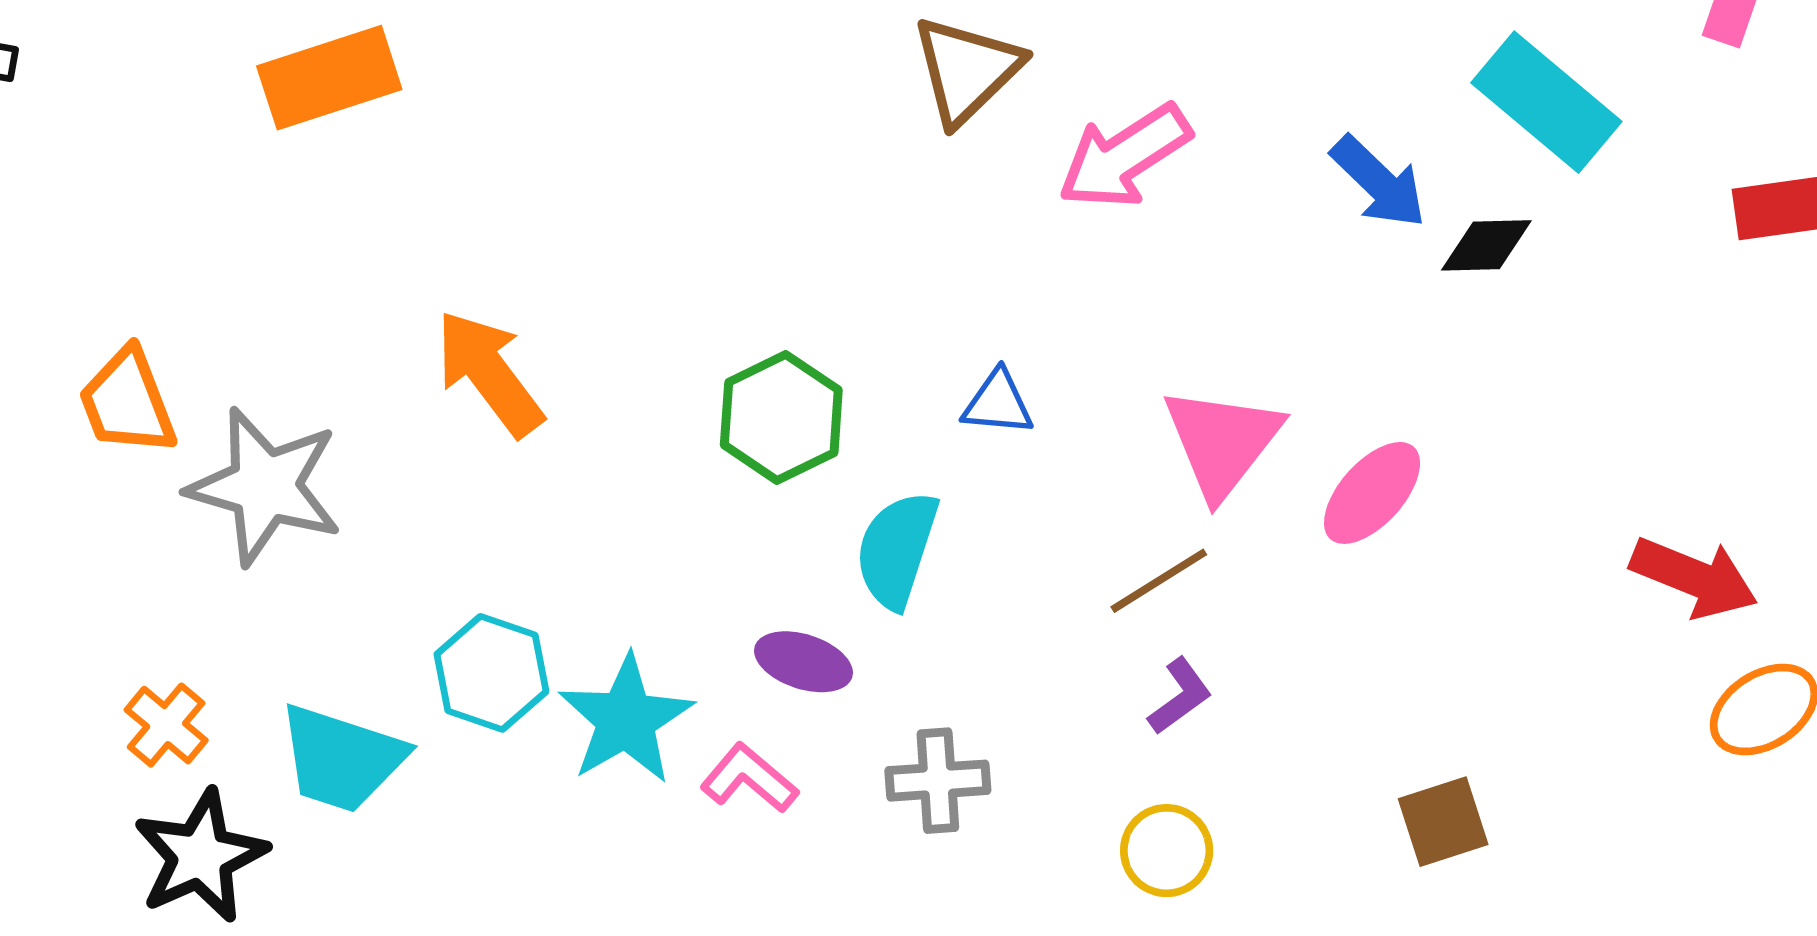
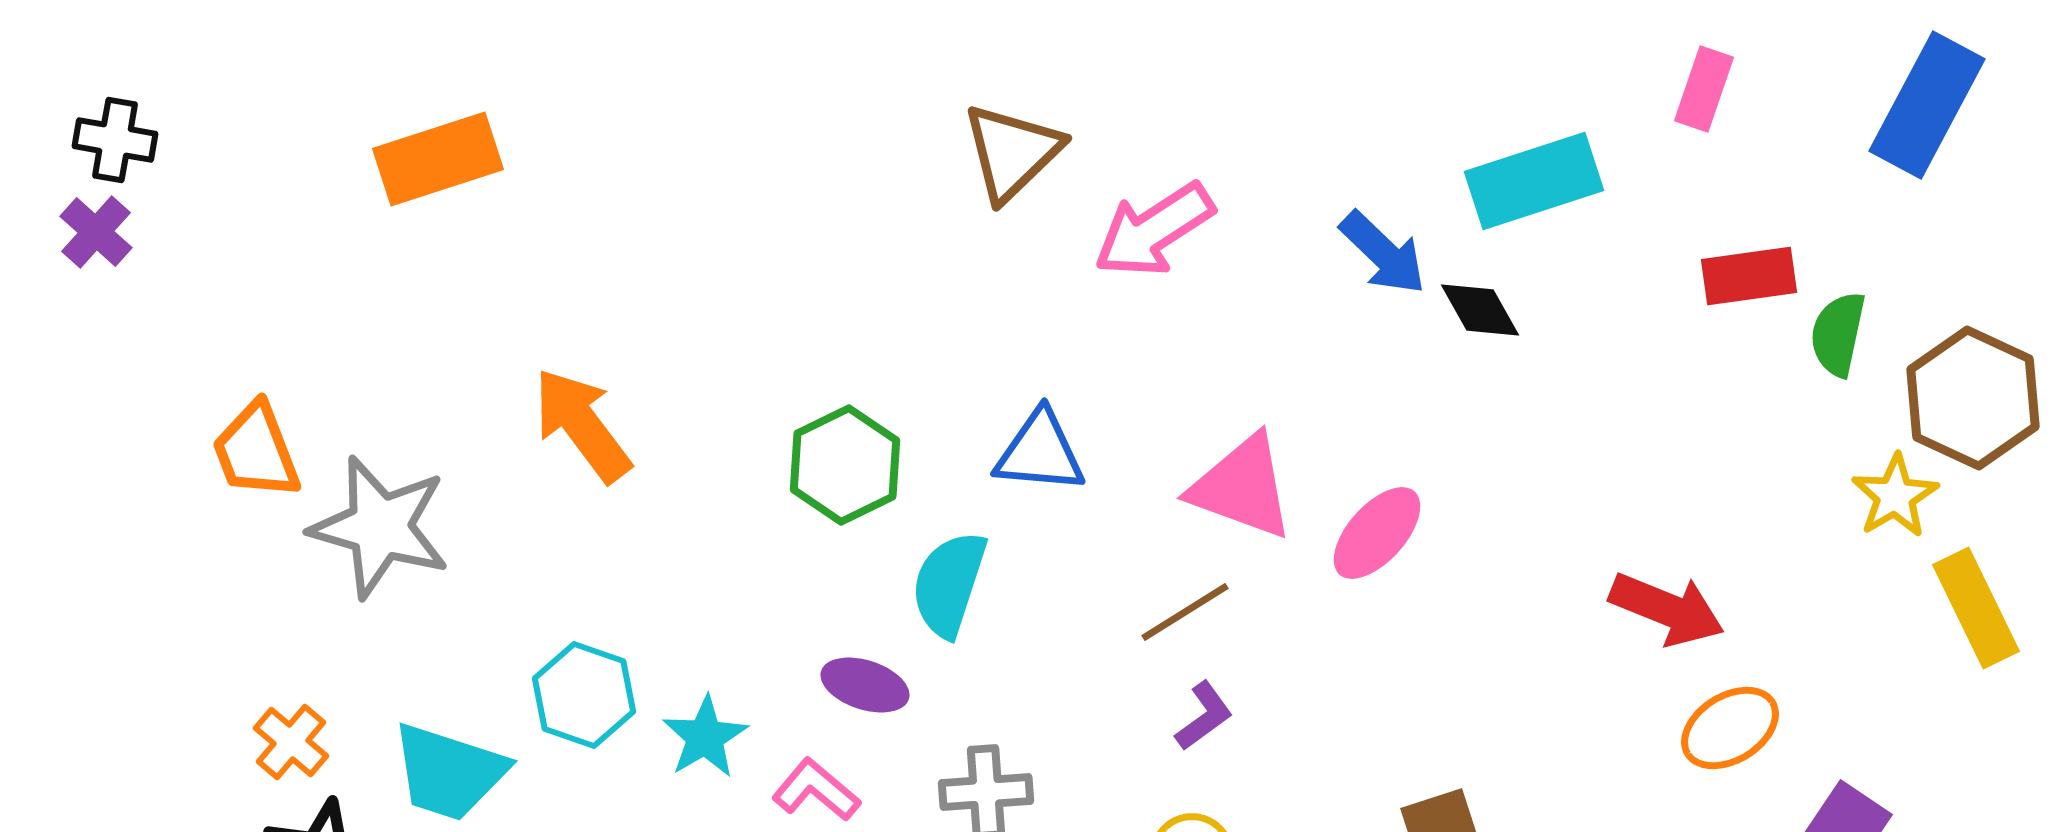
cyan rectangle: (1546, 102) -> (1534, 181), turned -58
black diamond: (1486, 245) -> (1480, 310), turned 62
blue triangle: (998, 403) -> (1040, 452), size x1.4
pink triangle: (1222, 442) -> (1242, 487), turned -48
cyan star: (626, 720) -> (705, 737), size x0.7

